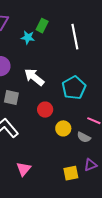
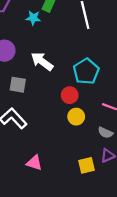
red circle: (45, 110) -> (70, 95), moved
gray semicircle: (84, 137) -> (105, 133), moved
pink triangle: (24, 169) -> (34, 163), turned -49

